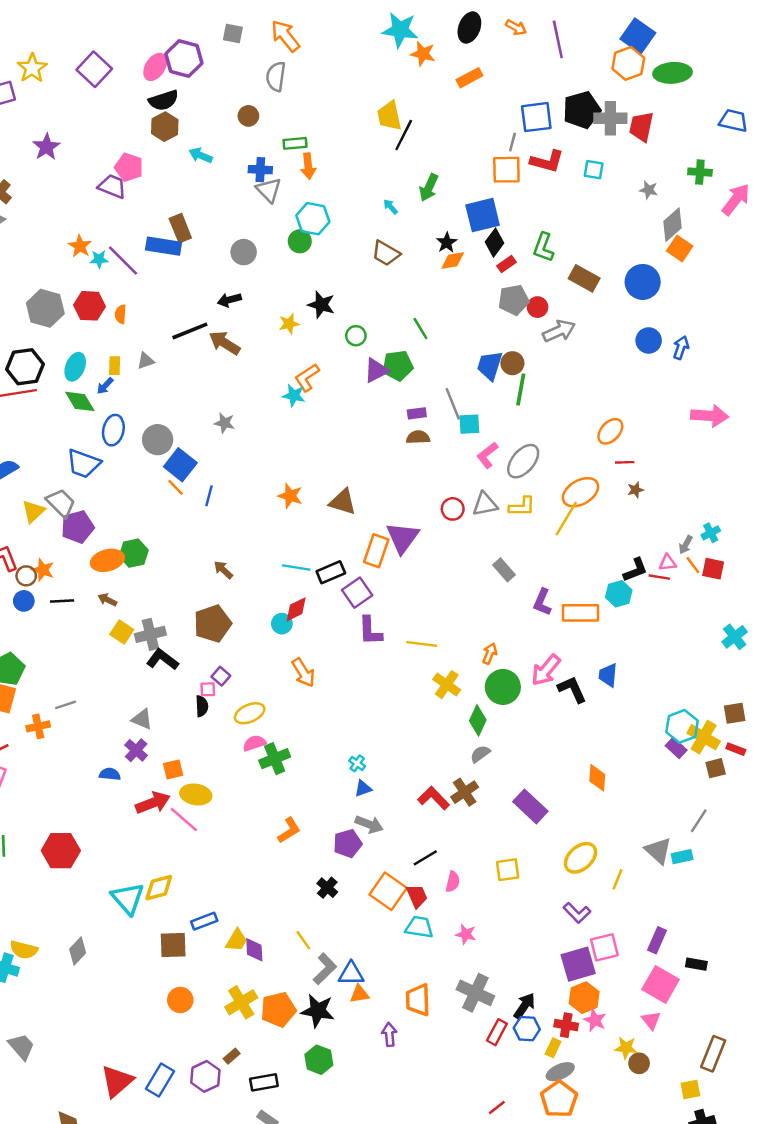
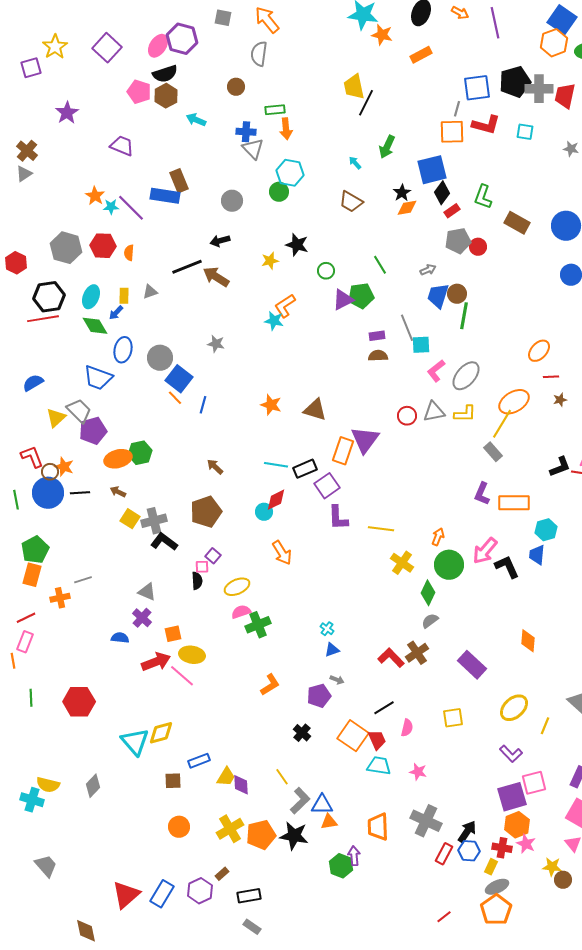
pink pentagon: (129, 167) -> (139, 92), moved
gray arrow: (559, 331) -> (428, 270), moved, size x0.6
gray rectangle: (504, 570) -> (493, 452), moved
cyan hexagon: (619, 594) -> (546, 530), moved
blue circle: (24, 601) -> (48, 493), size x1.8
gray arrow: (369, 824) -> (337, 680), size x0.6
brown square: (173, 945) -> (173, 781), size x0.7
green hexagon: (319, 1060) -> (341, 866), moved

